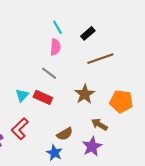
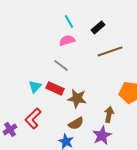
pink semicircle: (55, 47) -> (67, 40), turned -112
brown star: (85, 94) -> (77, 98), moved, turned -30
brown arrow: (99, 125) -> (109, 114), turned 70

